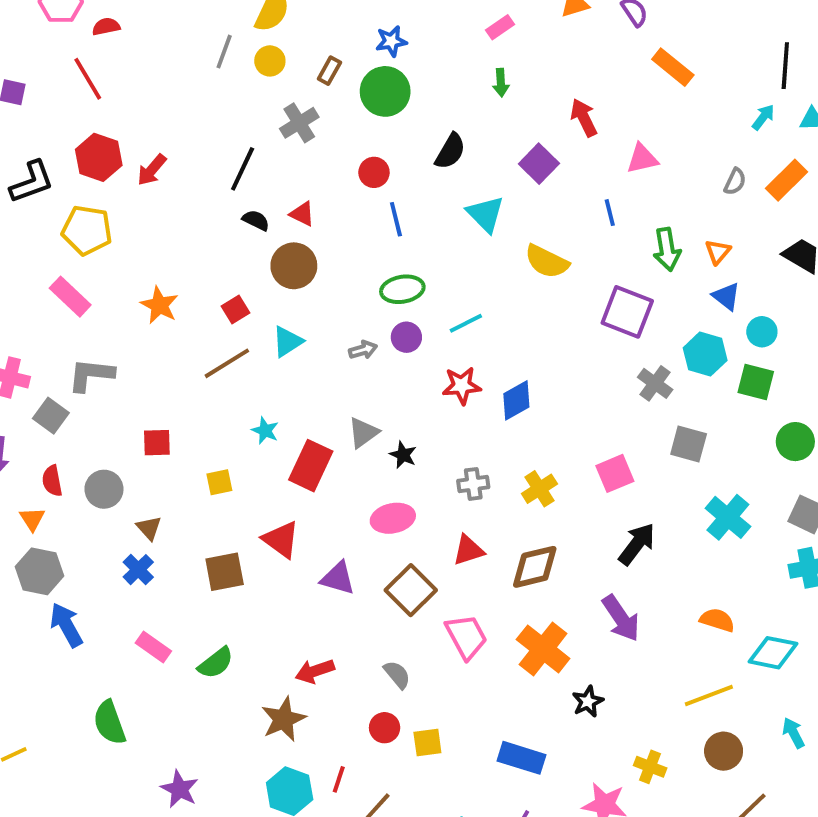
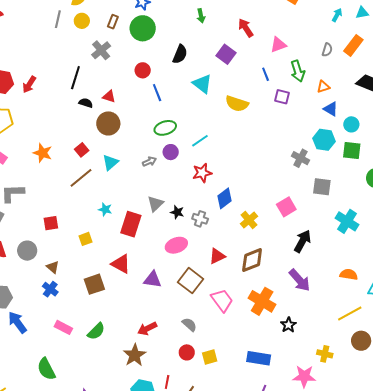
green arrow: (667, 249) -> (298, 71), moved
orange triangle: (718, 252) -> (323, 87), turned 40
purple square: (627, 312) -> (282, 97), moved, size x0.6
blue diamond: (516, 400) -> (225, 198), moved
gray cross: (473, 484) -> (200, 219), moved, turned 35

